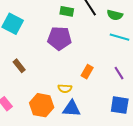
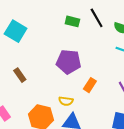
purple pentagon: (59, 38) -> (69, 62), moved

